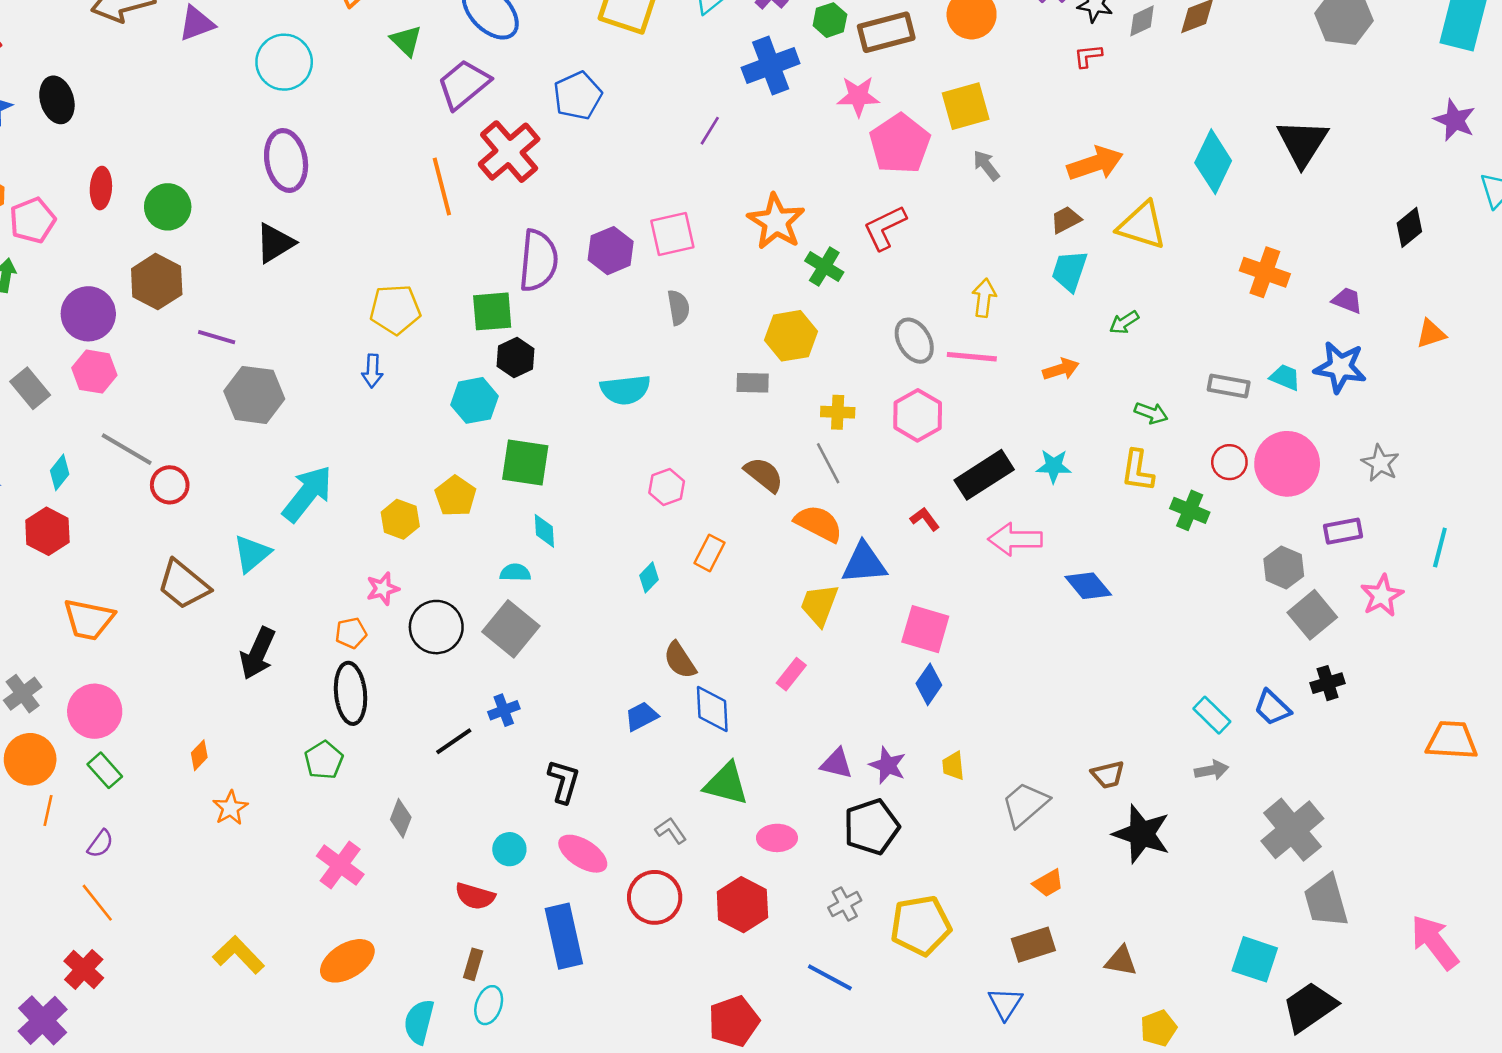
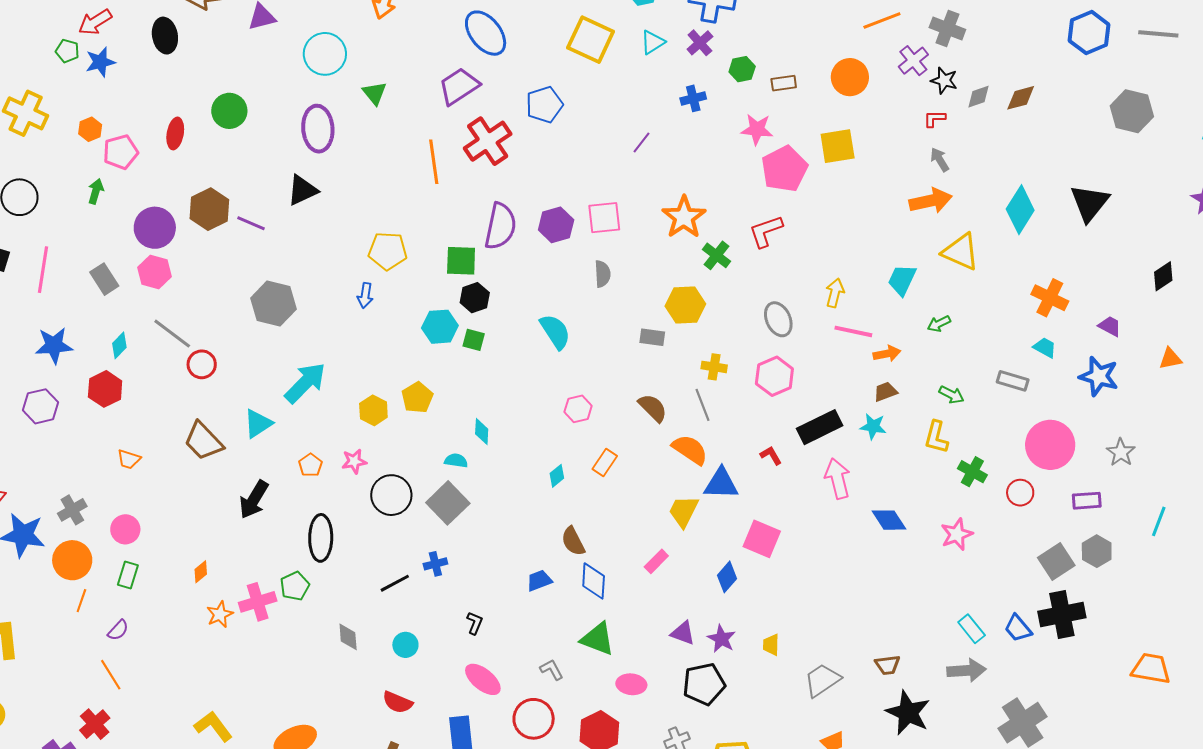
brown rectangle: (886, 32) -> (784, 83), size x0.6
green triangle: (406, 41) -> (375, 93), moved
blue cross: (771, 66) -> (693, 98), size x0.6
black ellipse: (57, 100) -> (165, 36), moved
gray arrow: (986, 165) -> (940, 160), moved
green circle: (168, 207) -> (229, 111), moved
brown trapezoid: (1066, 220) -> (885, 392), moved
purple line: (217, 337) -> (251, 223), moved
pink line: (972, 357) -> (853, 331), moved
cyan trapezoid: (1285, 377) -> (1045, 348), moved
cyan semicircle: (625, 390) -> (555, 332), turned -123
green square: (525, 462) -> (474, 340), moved, size x0.6
red circle: (1229, 462) -> (1020, 493), moved
pink arrow: (1015, 539) -> (838, 479), turned 69
gray hexagon: (1284, 567) -> (1097, 551), moved
pink star: (1382, 596) -> (957, 534), moved
orange trapezoid: (89, 619) -> (129, 459), size x0.6
orange pentagon: (351, 633) -> (310, 465), moved, turned -30
black cross: (1328, 683) -> (1062, 614), size x1.8
blue diamond: (929, 684) -> (727, 577), moved
pink circle: (95, 711) -> (125, 529), size x0.7
green rectangle: (105, 770) -> (128, 575), turned 52
gray arrow: (1212, 770) -> (966, 670), size x1.5
black L-shape: (564, 781) -> (475, 623), size x0.7
gray diamond: (401, 818) -> (348, 637), turned -32
cyan circle: (509, 849) -> (405, 645), moved
pink cross: (340, 865) -> (258, 602), moved, turned 30

